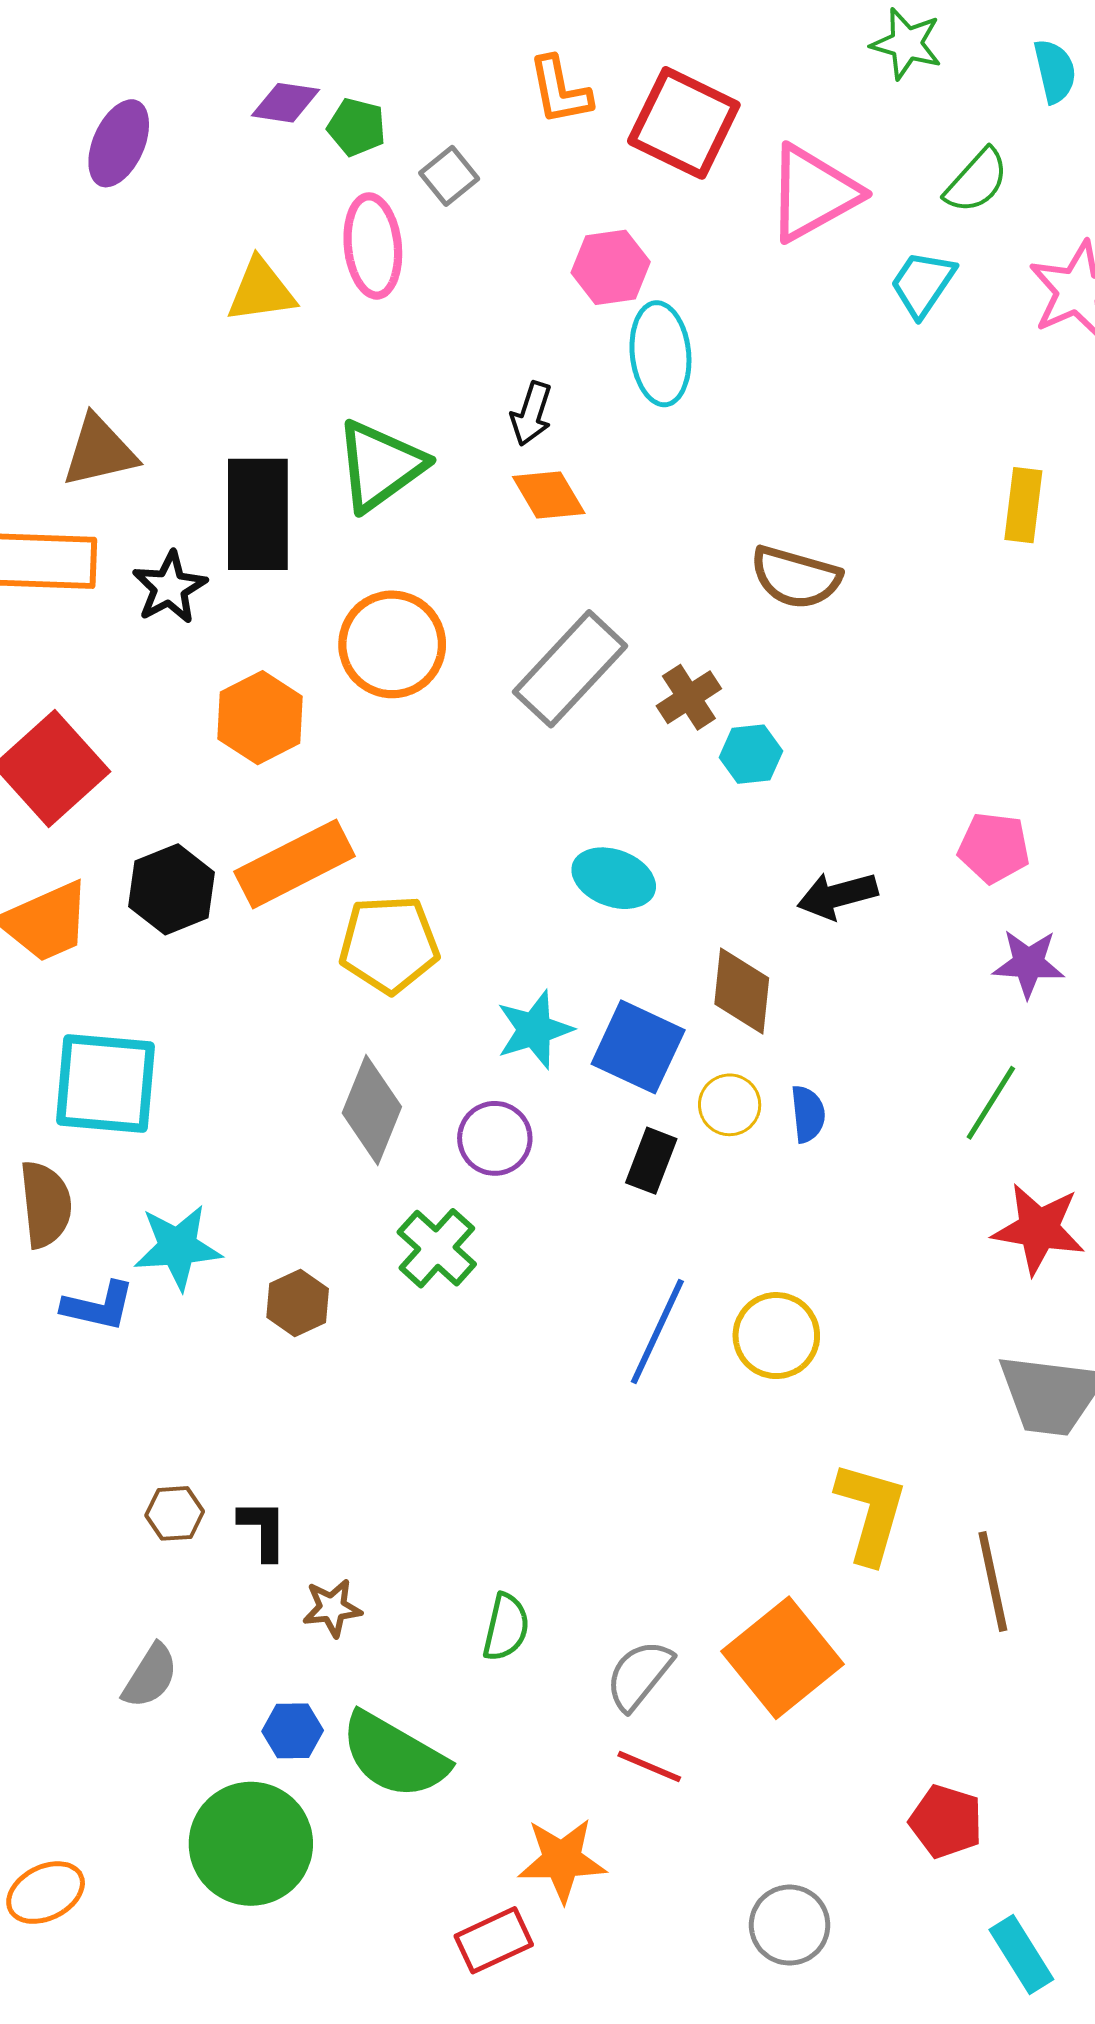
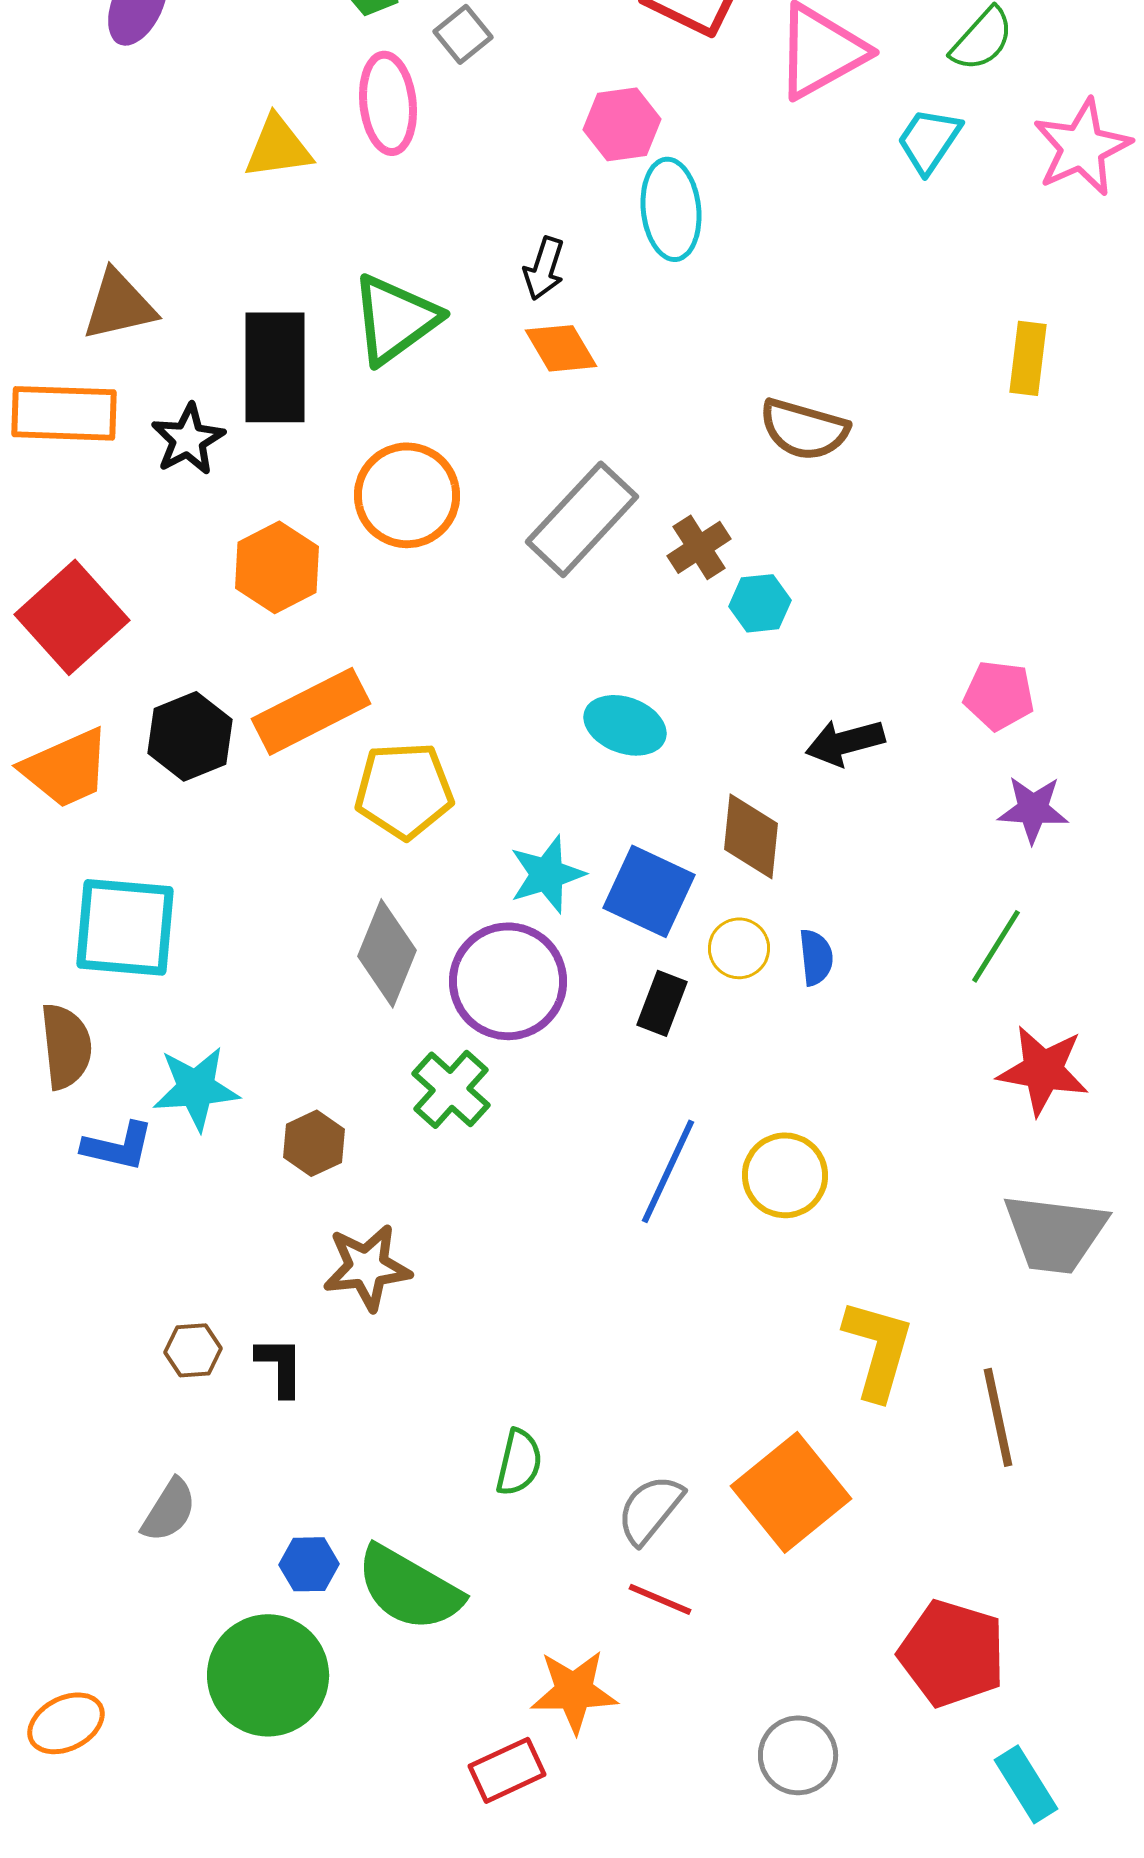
purple circle: (495, 1138) -> (508, 981), size x1.6
brown star: (332, 1608) -> (367, 1267), moved, size x1.5
red pentagon: (946, 1821) -> (952, 1653), size x1.5

